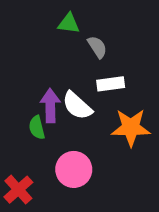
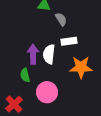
white semicircle: (77, 106) -> (49, 54), turned 54
green semicircle: (37, 128) -> (25, 75), moved

